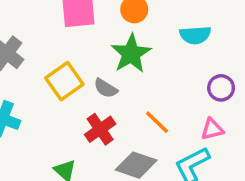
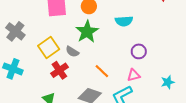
red cross: (100, 129) -> (59, 70), moved

